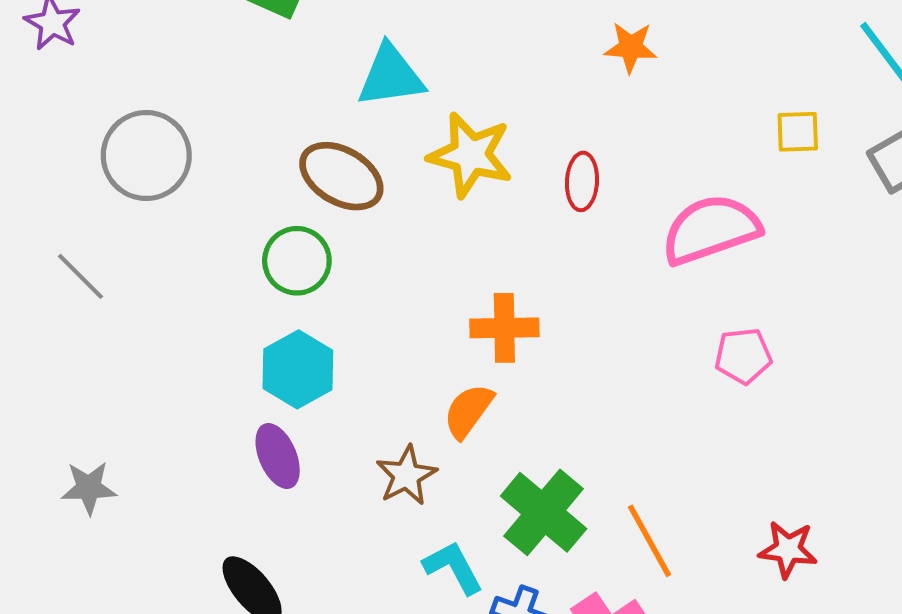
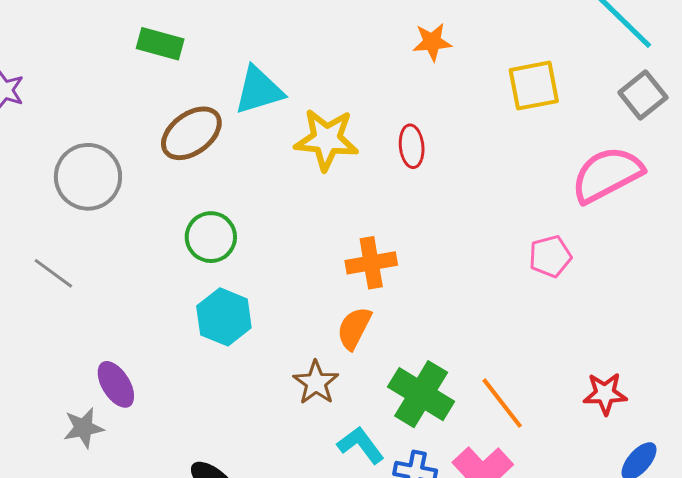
yellow square: (798, 132) -> (534, 86), moved, size x1.5
brown ellipse: (341, 176) -> (191, 133), moved, turned -58
pink semicircle: (711, 229) -> (607, 175), moved
purple ellipse: (278, 456) -> (116, 384), moved

